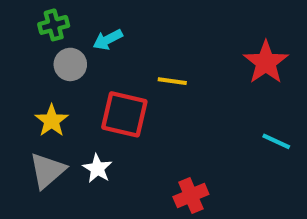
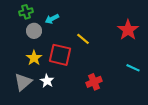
yellow line: (172, 81) -> (83, 39), turned 32
yellow star: (52, 121) -> (34, 58), moved
red cross: (191, 196) -> (94, 82), moved

